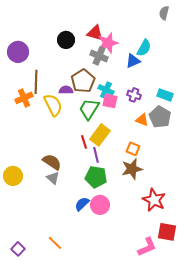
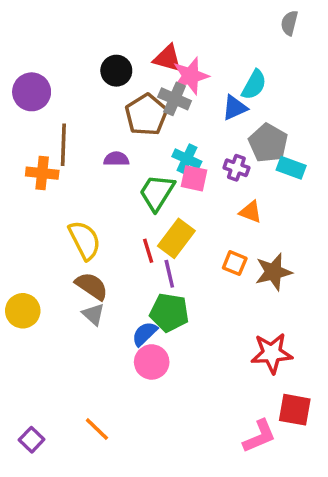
brown pentagon: (83, 81) -> (146, 115), moved
orange cross: (24, 98) -> (42, 173), turned 30
yellow semicircle: (53, 105) -> (85, 240), moved
gray pentagon: (160, 117) -> (268, 143), moved
brown star: (132, 169) -> (273, 272), moved
red star: (154, 200) -> (272, 353), turned -30
blue semicircle: (82, 204) -> (145, 334), moved
pink circle: (100, 205) -> (152, 362), moved

